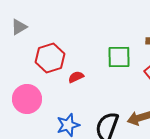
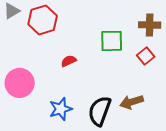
red hexagon: (50, 58) -> (43, 20), moved

